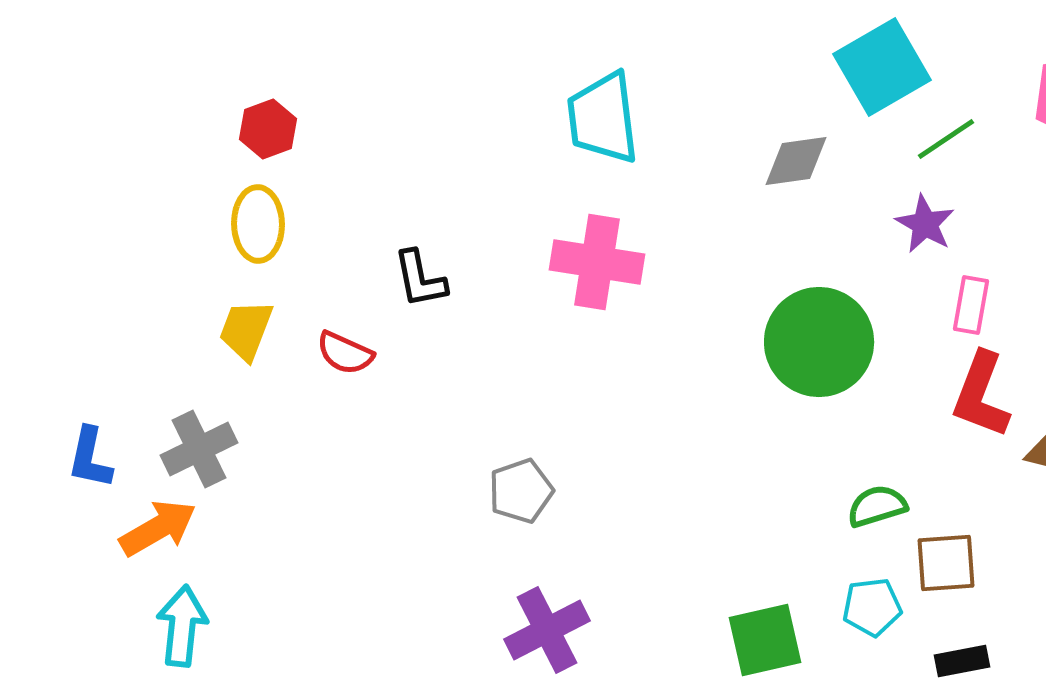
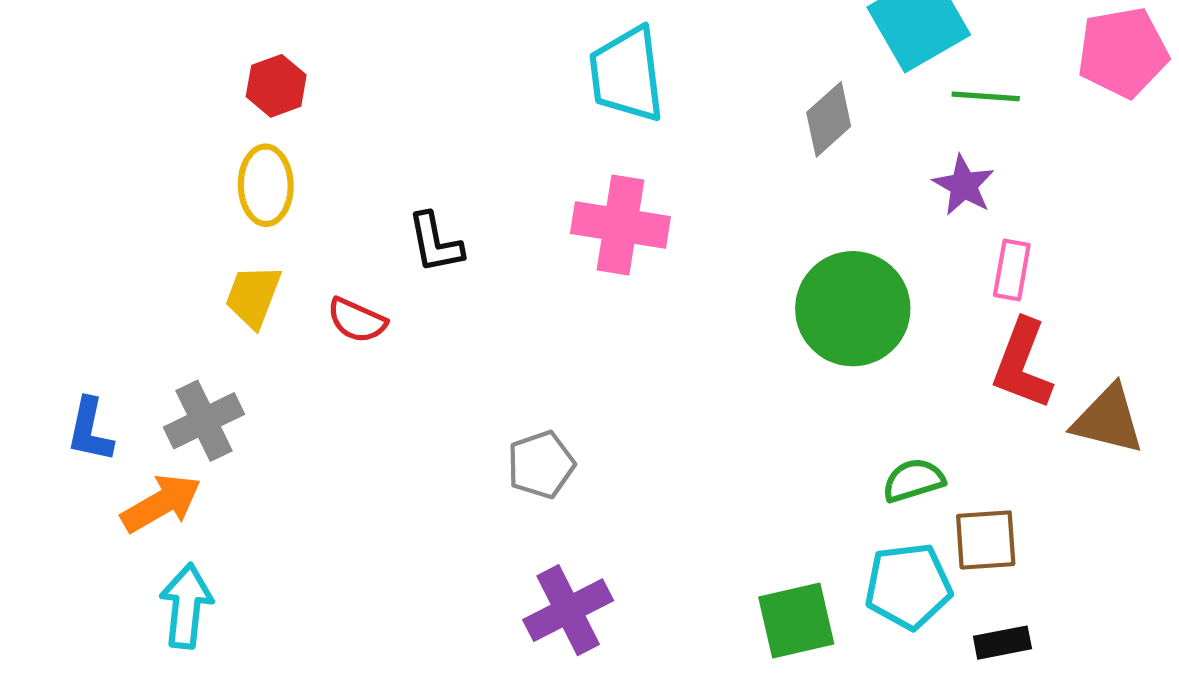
green line: (946, 139) -> (986, 96), turned 38
gray diamond: (796, 161) -> (829, 119), turned -34
cyan pentagon: (872, 607) -> (908, 586), size x1.4

